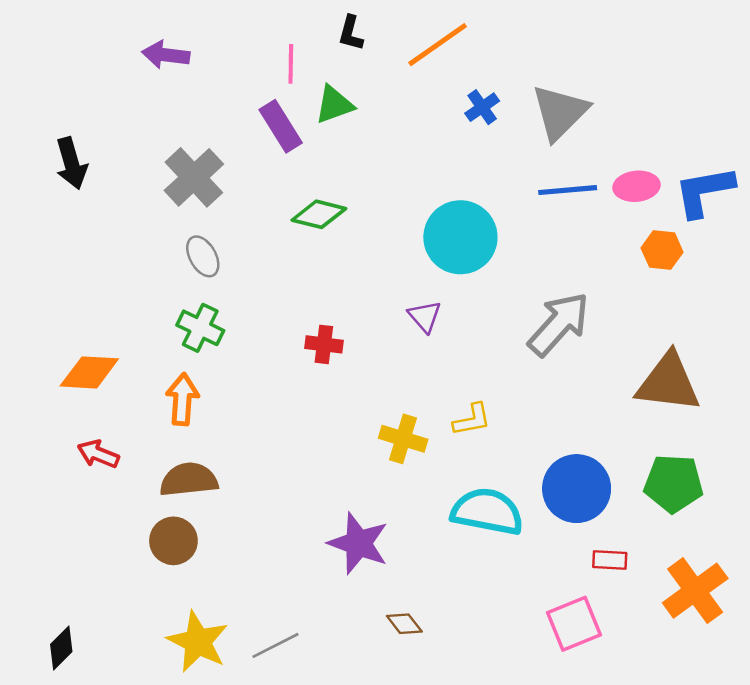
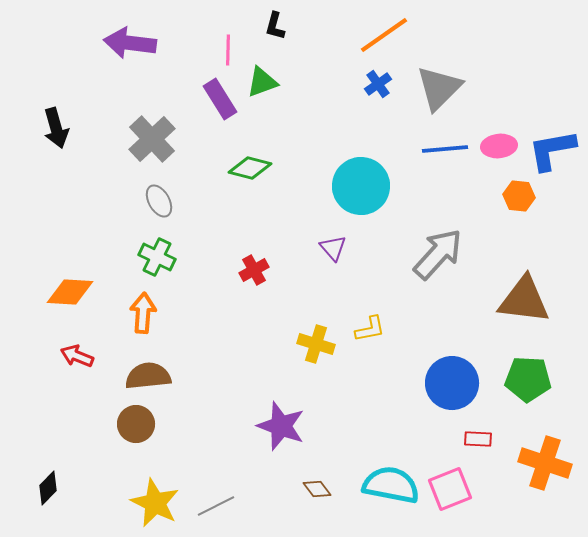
orange line: (438, 45) -> (384, 35), moved
purple arrow: (166, 55) -> (130, 43), size x1.4
red cross: (324, 344) -> (254, 270), turned -36
cyan semicircle: (487, 512) -> (391, 485), moved
orange cross: (695, 591) -> (545, 463), turned -36
black diamond: (61, 648) -> (48, 488), moved

